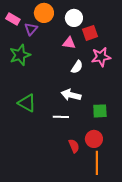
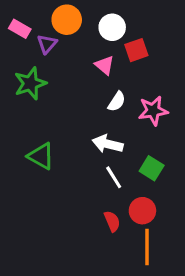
pink triangle: (69, 43) -> (105, 65), turned 32
pink star: (101, 57) -> (153, 111), moved
green square: (100, 111) -> (152, 168), turned 35
white line: (61, 117) -> (114, 177), moved, turned 56

